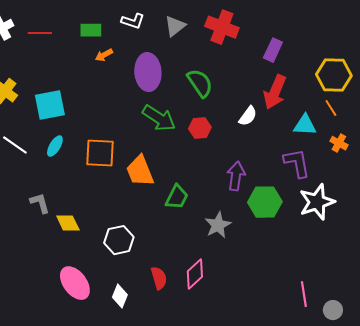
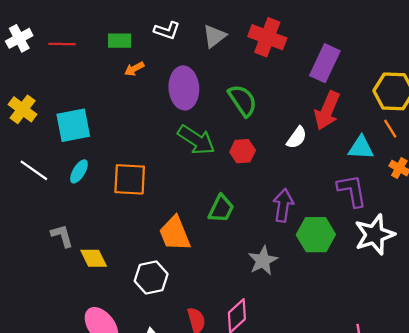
purple rectangle: (273, 50) -> (325, 63), size x1.4
orange trapezoid: (140, 171) -> (175, 233), moved
green trapezoid: (177, 197) -> (221, 209), moved

